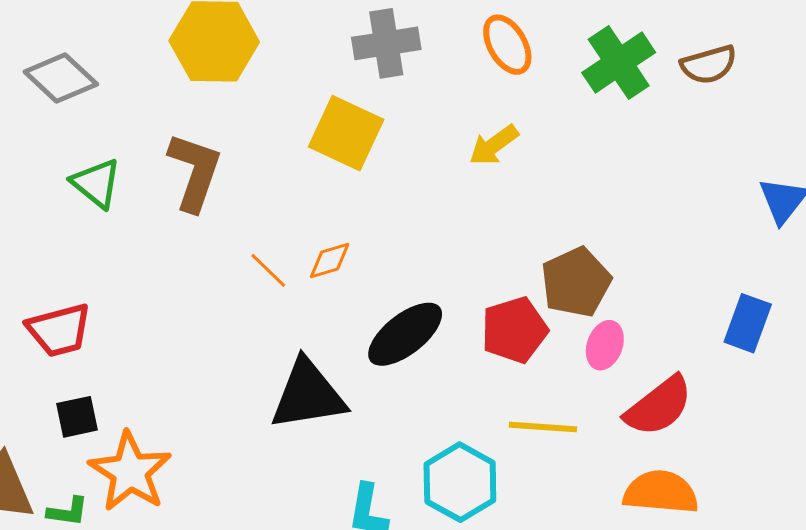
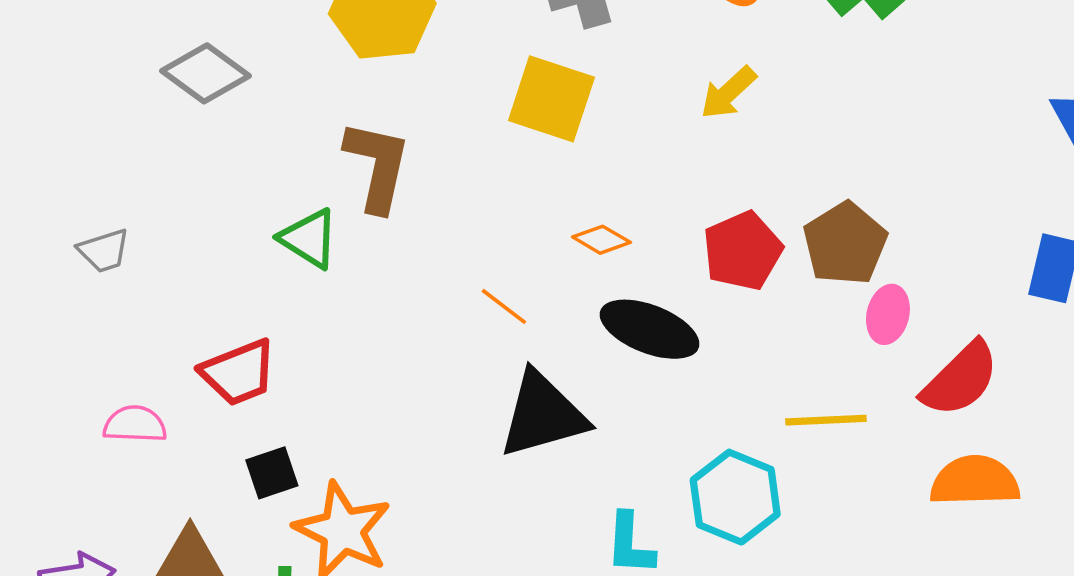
green triangle: (96, 183) -> (309, 239), moved
orange diamond: (330, 261) -> (601, 240), moved, turned 54
orange line: (268, 270) -> (504, 306), moved
red pentagon: (514, 330) -> (743, 251), moved
black ellipse: (405, 334) -> (650, 329), turned 66

